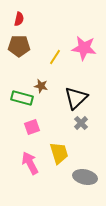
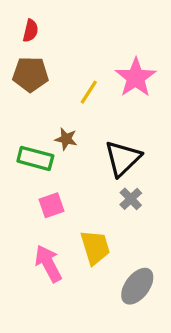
pink star: (84, 48) -> (136, 78), turned 30
gray ellipse: (85, 177) -> (137, 286), turned -65

